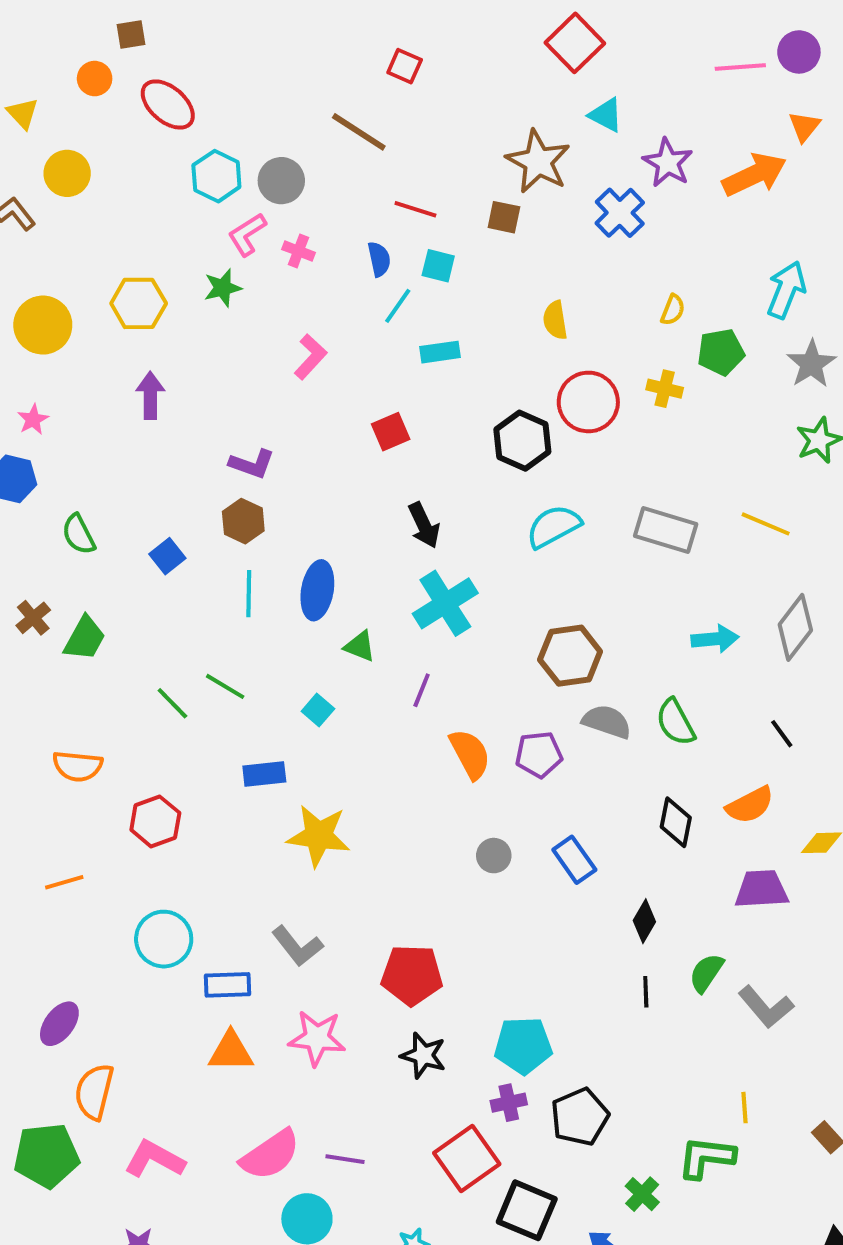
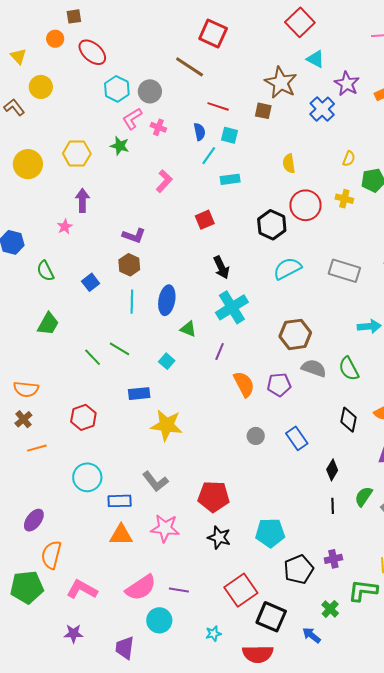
red square: (405, 66) -> (213, 34), size x1.6
green star: (223, 288) -> (120, 146), turned 30
pink star: (33, 419) -> (65, 227), moved
brown cross: (33, 618) -> (23, 419), moved
orange semicircle: (78, 766) -> (26, 389), moved
purple cross: (509, 1103) -> (333, 559), moved

